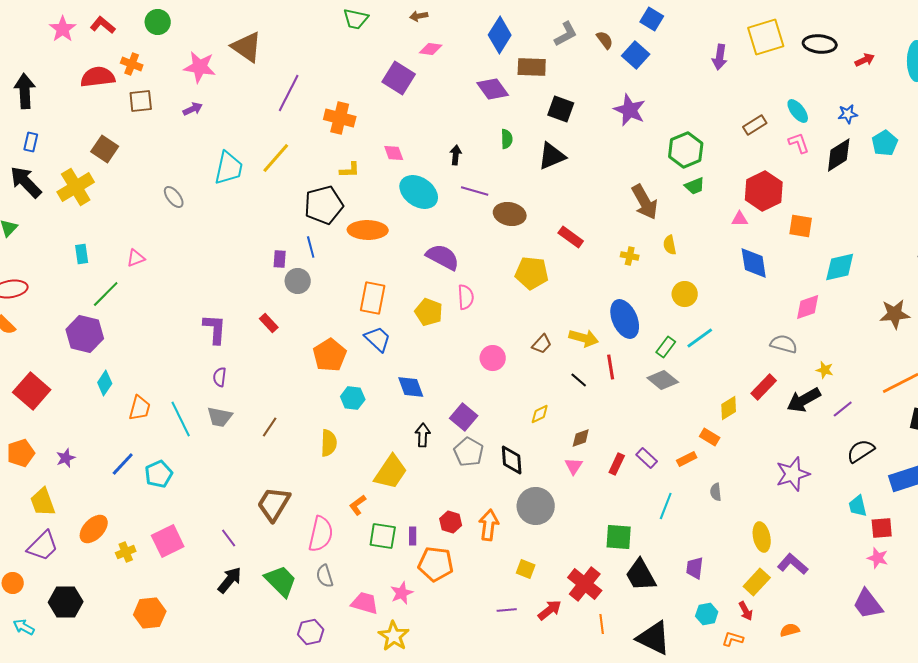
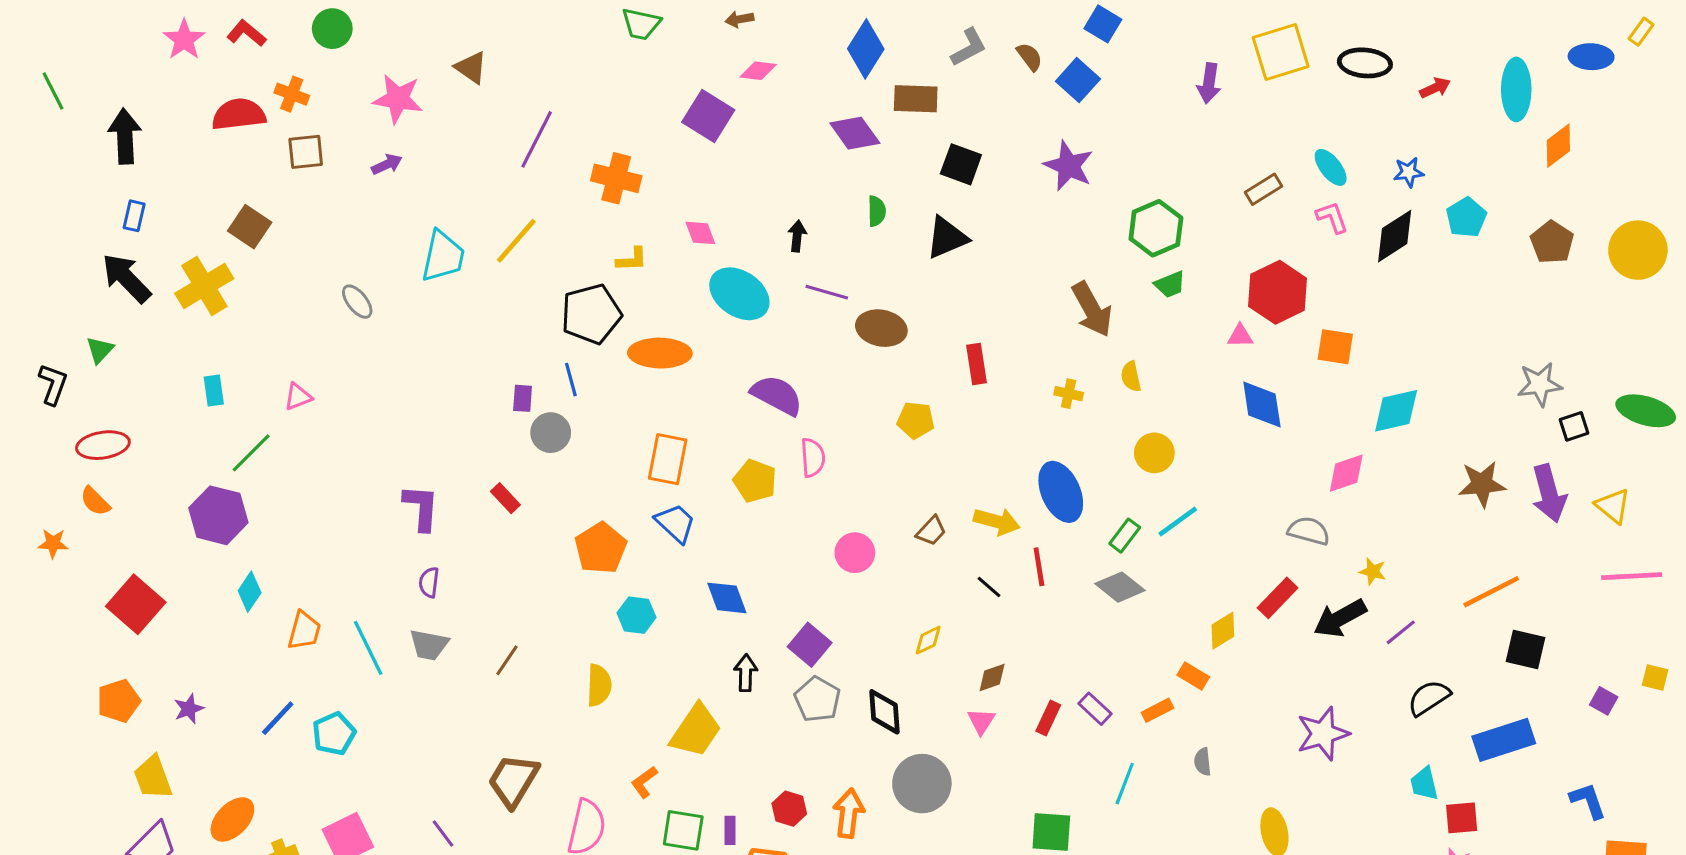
brown triangle: (247, 47) -> (471, 68), size x0.7
red rectangle: (571, 237) -> (976, 364), turned 45
yellow pentagon: (532, 273) -> (916, 420), size x0.7

